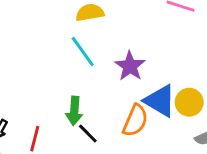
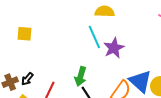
purple star: (130, 66) -> (114, 48), moved

